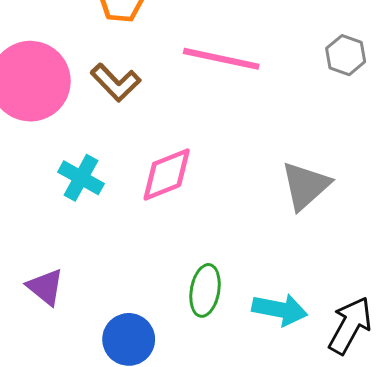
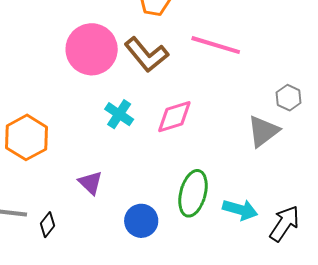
gray hexagon: (346, 55) -> (289, 98), moved
brown L-shape: (116, 82) -> (146, 55), size x1.4
green ellipse: (205, 290) -> (193, 193), size x1.4

